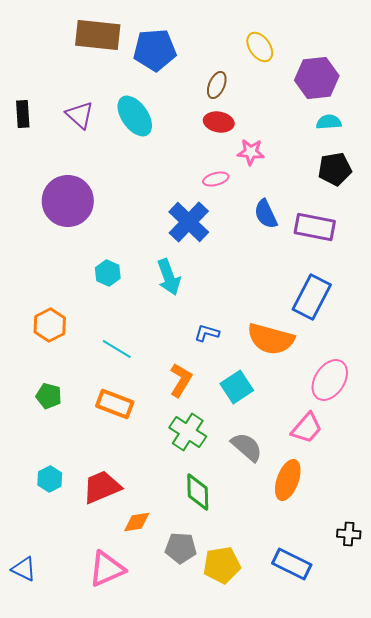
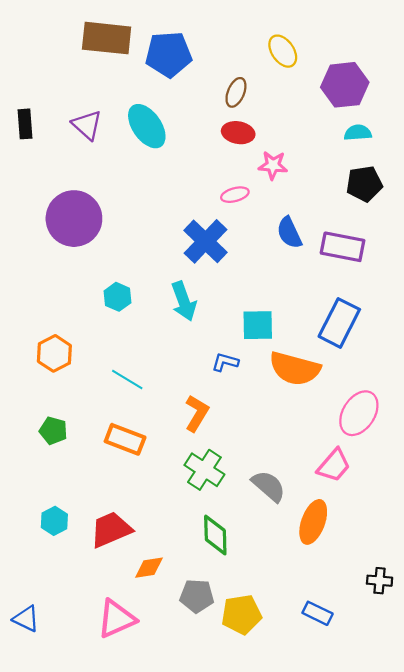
cyan square: (237, 387) -> (258, 325), moved, turned 32
blue rectangle: (292, 564) -> (318, 613), size x0.7

